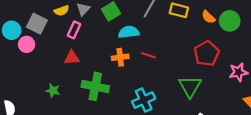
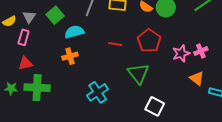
red line: (148, 55) -> (115, 44), moved
green cross: (95, 86) -> (37, 88), moved
green star: (53, 91) -> (11, 88), moved

